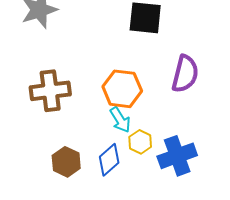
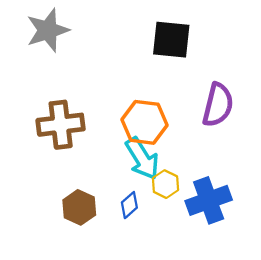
cyan arrow: (120, 120) -> (142, 158), size x1.4
blue diamond: (109, 160) -> (129, 205), size x0.7

